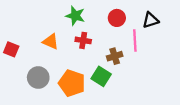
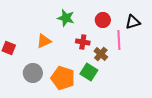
red cross: (83, 40) -> (83, 42), moved
orange triangle: (51, 42) -> (44, 41), turned -49
brown cross: (115, 56) -> (101, 54), turned -32

